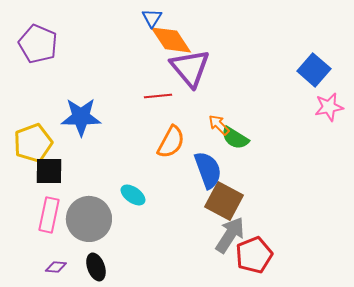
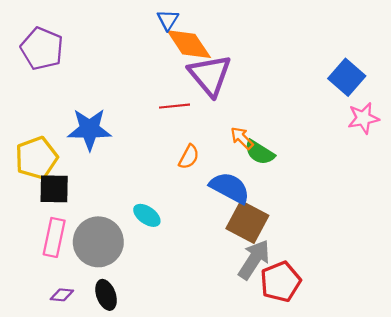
orange semicircle: (171, 142) -> (189, 157), size x0.7
blue semicircle: (208, 170) -> (230, 188), turned -42

